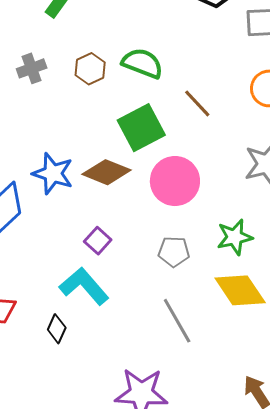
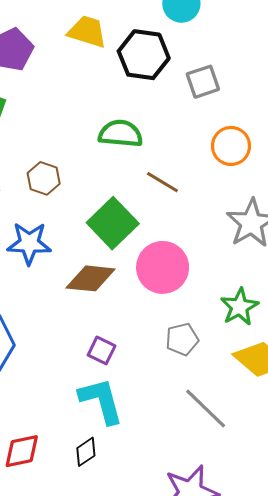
green semicircle: (142, 63) -> (121, 134), moved
blue star: (53, 174) -> (29, 243), moved
cyan L-shape: (84, 286) -> (101, 401), turned 42
black diamond: (57, 329) -> (86, 452), turned 48

